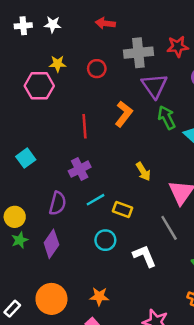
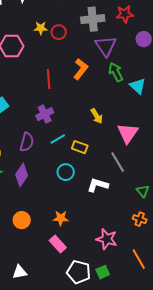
yellow star: (58, 64) -> (41, 28), moved
white L-shape: (145, 256) -> (98, 185), turned -50
orange circle: (51, 299) -> (22, 220), size x0.7

